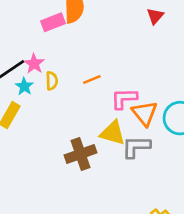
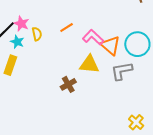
pink L-shape: (124, 99) -> (93, 37), turned 55
gray L-shape: (136, 147) -> (122, 71), moved
brown cross: (80, 154) -> (68, 84), size x0.7

